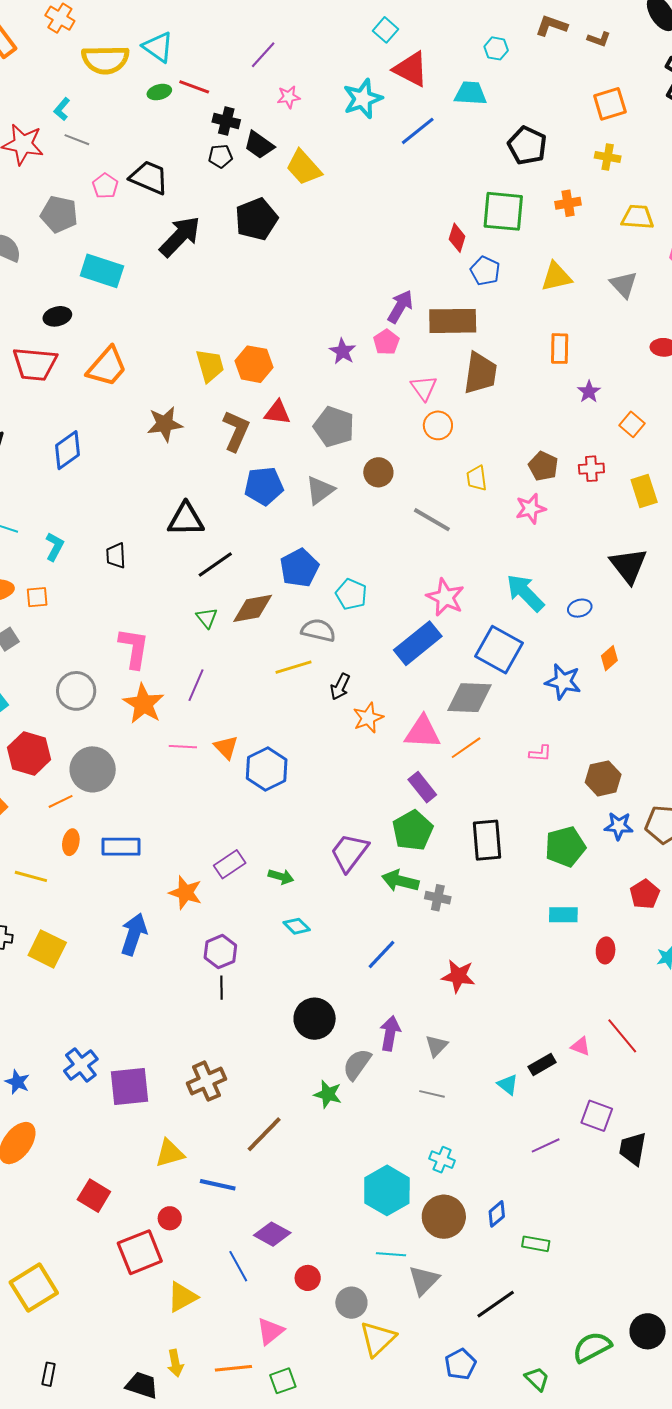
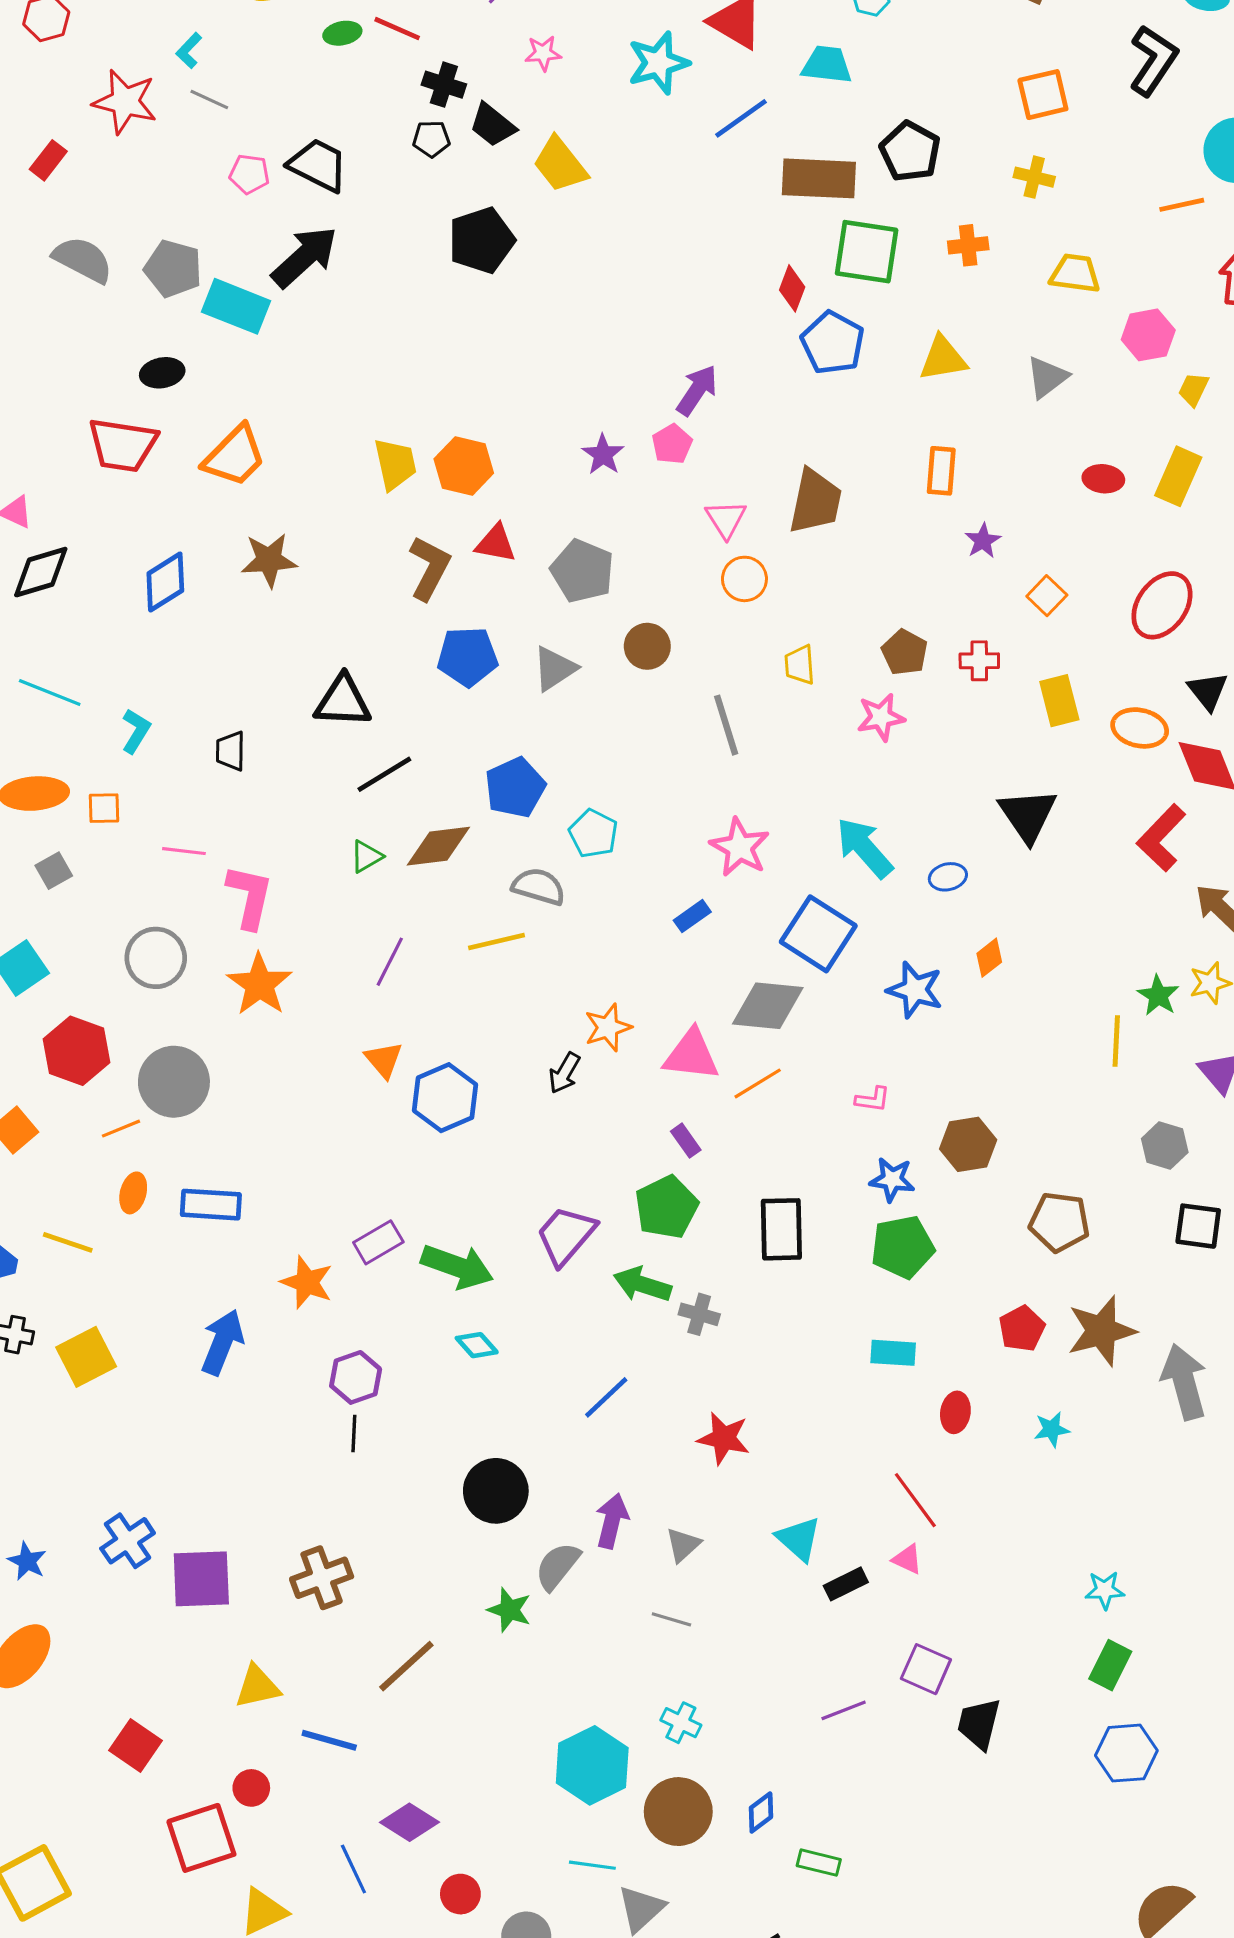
pink pentagon: (105, 186) -> (249, 174), turned -30
gray pentagon: (59, 214) -> (173, 269), moved
black arrow: (180, 236) -> (305, 257), moved
blue pentagon: (485, 271) -> (833, 343), size x1.4
gray triangle: (624, 285) -> (1047, 377), turned 32
brown rectangle: (453, 321) -> (819, 178), moved
brown star: (165, 424) -> (269, 560), moved
gray line: (432, 520) -> (726, 725), turned 39
green triangle: (207, 618) -> (366, 856), turned 35
blue rectangle: (418, 643) -> (692, 916), size x0.5
purple line: (196, 685) -> (390, 962), moved
black arrow: (340, 687) -> (564, 1073), moved
pink line: (183, 747) -> (184, 851), moved
purple rectangle: (422, 787) -> (686, 1141), size x0.7
blue star: (619, 826) -> (892, 1180), moved
green arrow: (281, 877) -> (457, 1267), size x1.8
yellow square: (47, 949) -> (86, 1357), turned 33
red line: (622, 1036) -> (915, 1500), moved
cyan triangle: (508, 1085) -> (799, 1539), moved, size x1.4

